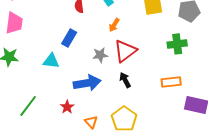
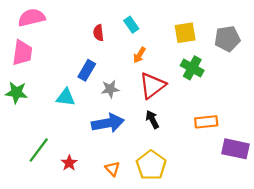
green cross: (177, 44) -> (192, 68), moved, turned 36
gray star: (100, 55) -> (110, 89), moved
red star: (67, 107) -> (69, 163), moved

